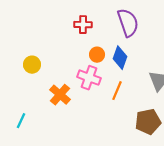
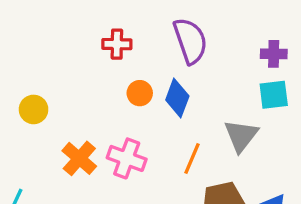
pink cross: (89, 78) -> (127, 158), moved
orange line: (117, 91) -> (192, 158), moved

